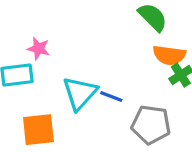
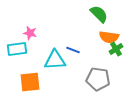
cyan triangle: (80, 93) -> (55, 60), turned 45
blue line: (111, 97) -> (73, 50), moved

